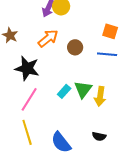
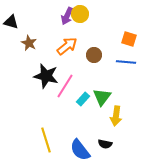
yellow arrow: (100, 96) -> (116, 116), moved
pink line: (29, 99) -> (65, 86), moved
black semicircle: (99, 136) -> (105, 144), moved

